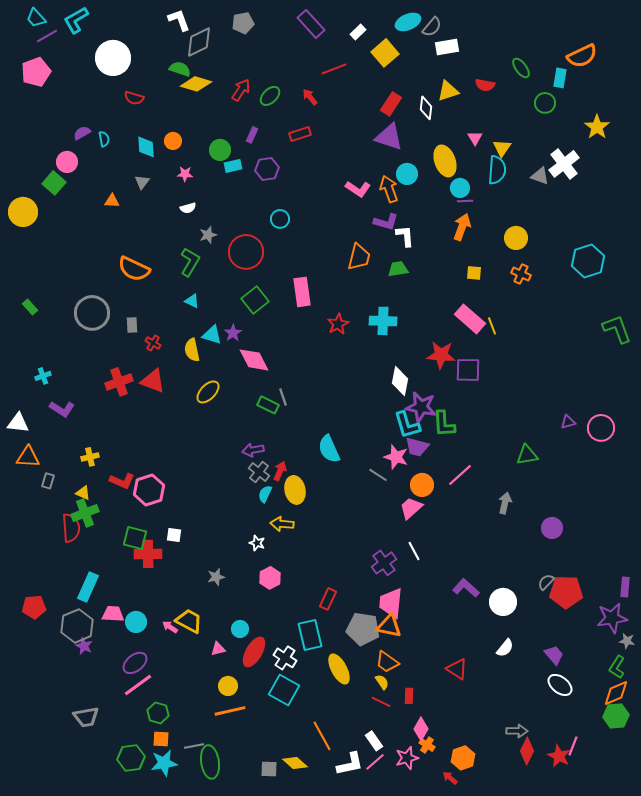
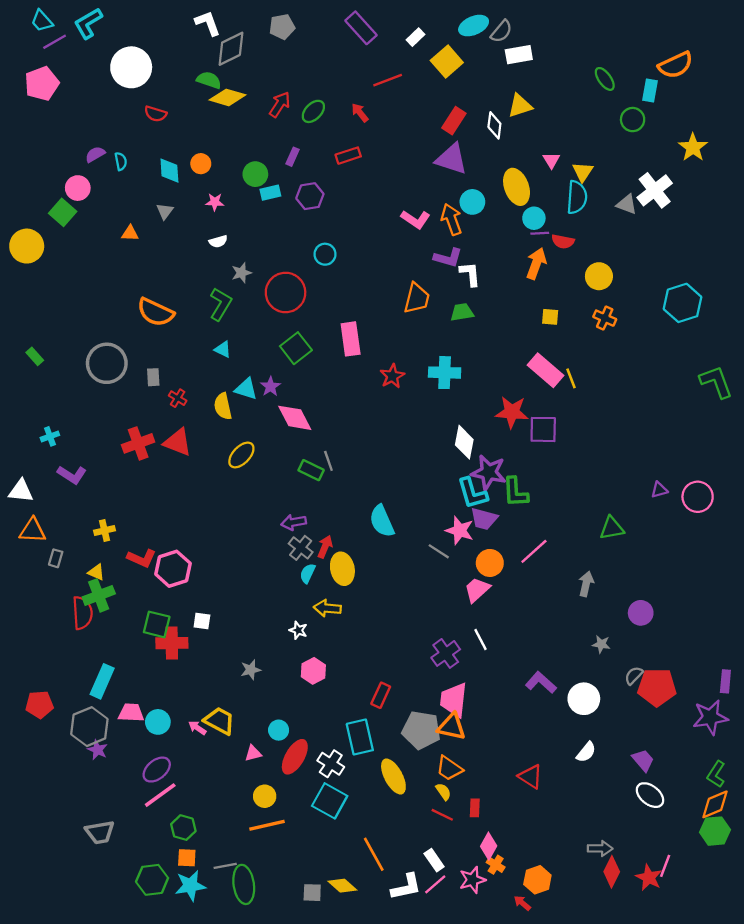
red semicircle: (485, 85) -> (563, 241), moved
gray star: (627, 641) -> (601, 644), moved

